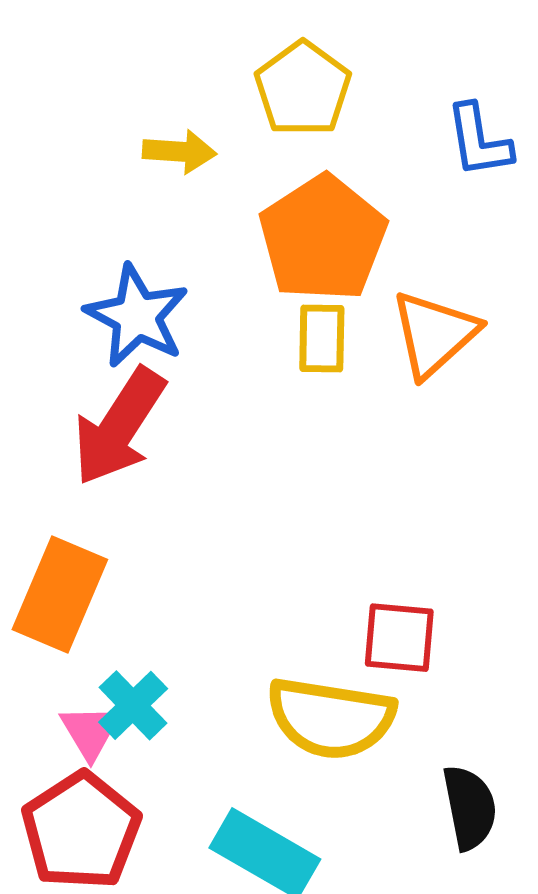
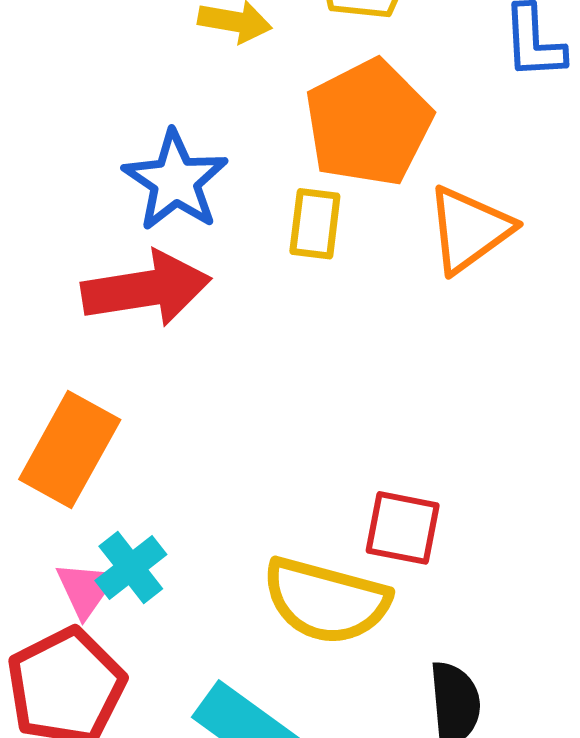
yellow rectangle: (322, 339) -> (315, 224), moved
red arrow: (119, 427) -> (146, 289), turned -138

